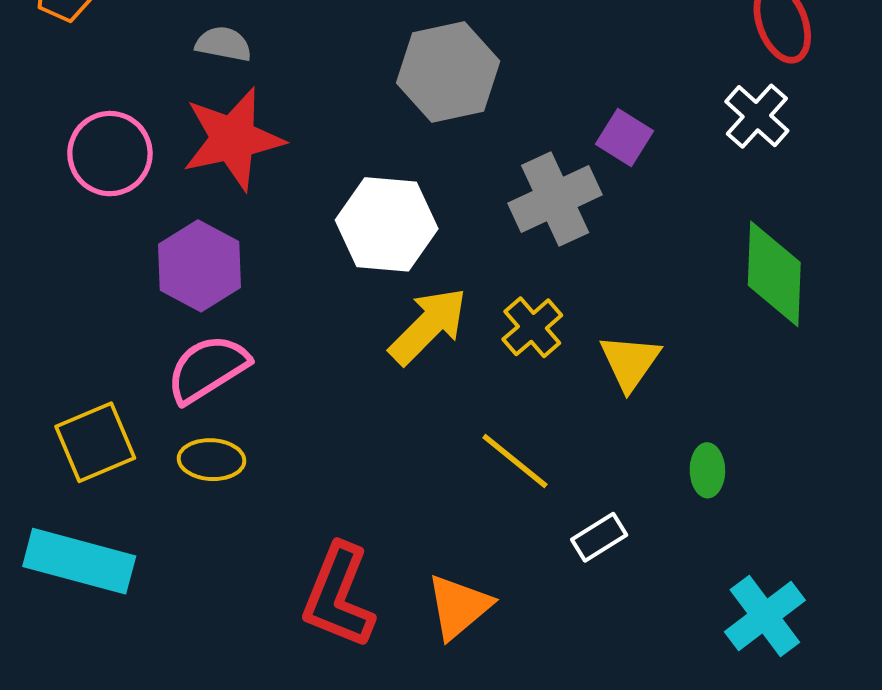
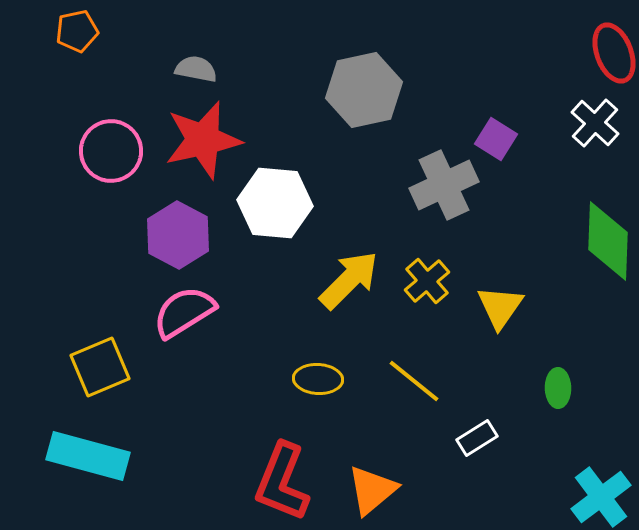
white hexagon: (387, 224) -> (275, 203), moved
yellow ellipse: (212, 460) -> (318, 379), moved

